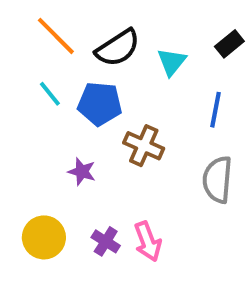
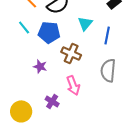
cyan triangle: (172, 62) -> (85, 23), moved
yellow circle: (44, 237) -> (21, 111), moved
pink arrow: (148, 241) -> (73, 85), moved

